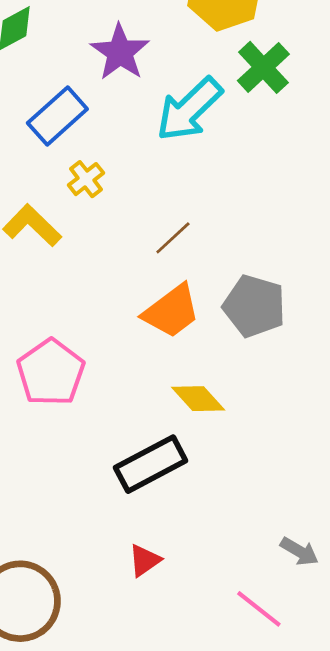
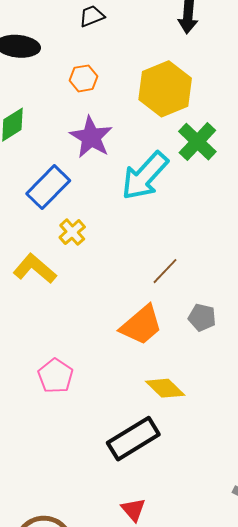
brown line: (173, 238) -> (165, 271), moved
gray pentagon: (254, 306) -> (202, 317), size x0.6
pink pentagon: (51, 372) -> (55, 376), size x0.7
red triangle: (145, 560) -> (133, 510), turned -32

